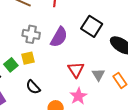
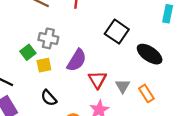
purple semicircle: (59, 37) -> (77, 60), moved
green square: (11, 65) -> (28, 52), moved

